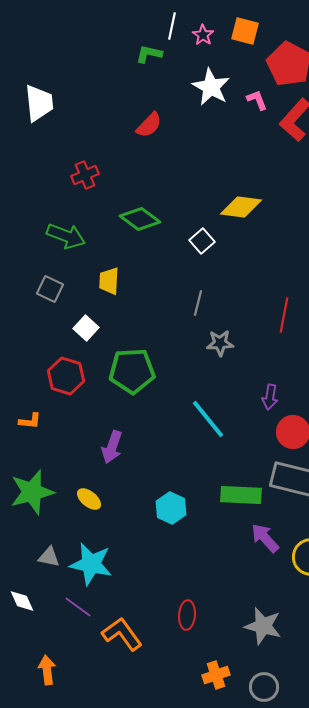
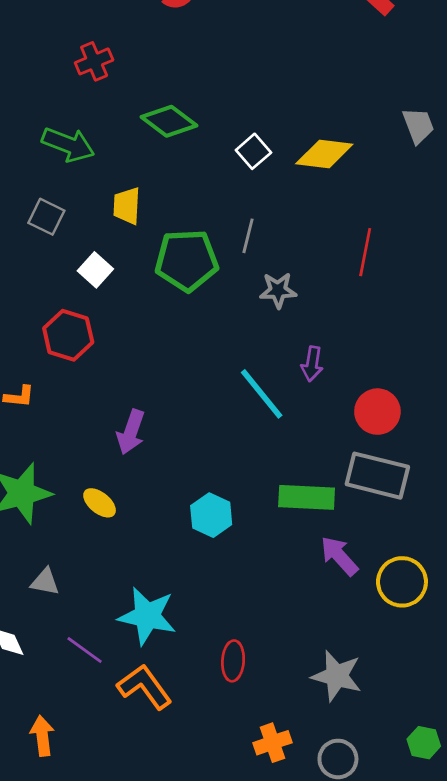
yellow diamond: (241, 207) -> (324, 154), moved
green pentagon: (132, 371) -> (187, 260), moved
purple arrow: (270, 397) -> (312, 364), moved
cyan star: (91, 564) -> (147, 616), moved

